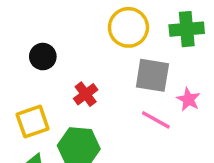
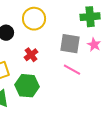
yellow circle: (128, 27) -> (34, 19), moved
pink star: (188, 99) -> (94, 45), moved

